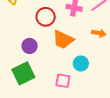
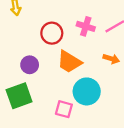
cyan circle: (81, 64) -> (87, 91), size x1.5

